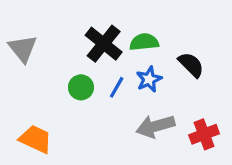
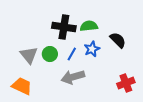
black cross: (104, 44) -> (64, 27), turned -30
gray triangle: (23, 48) -> (29, 55), moved
gray arrow: (155, 126) -> (73, 77), moved

